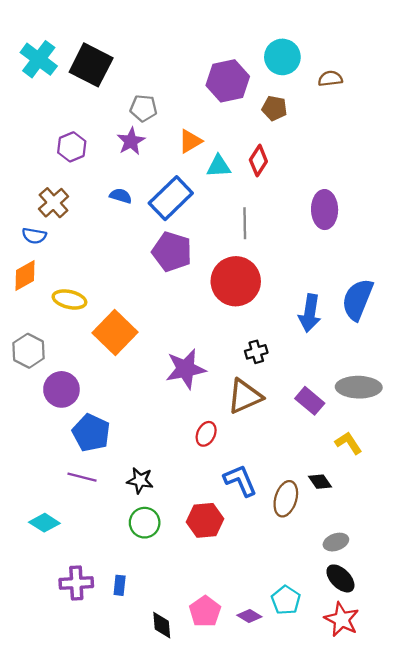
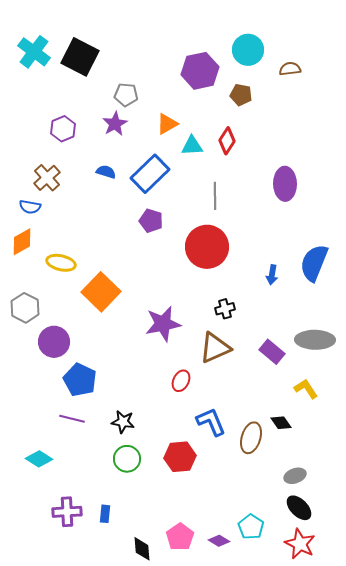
purple pentagon: (172, 252) -> (151, 221), size x0.7
blue arrow: (310, 313) -> (272, 275), size x0.6

